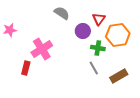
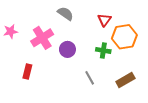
purple circle: (83, 31) -> (67, 49), moved
pink cross: (42, 49) -> (42, 38), moved
gray line: (94, 68) -> (90, 78), moved

